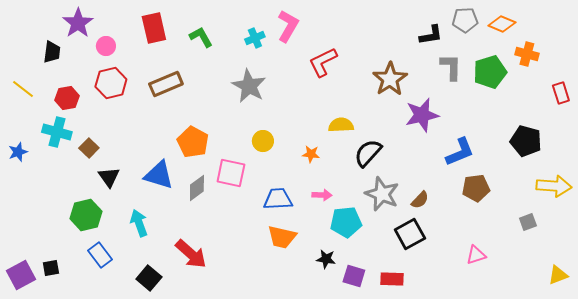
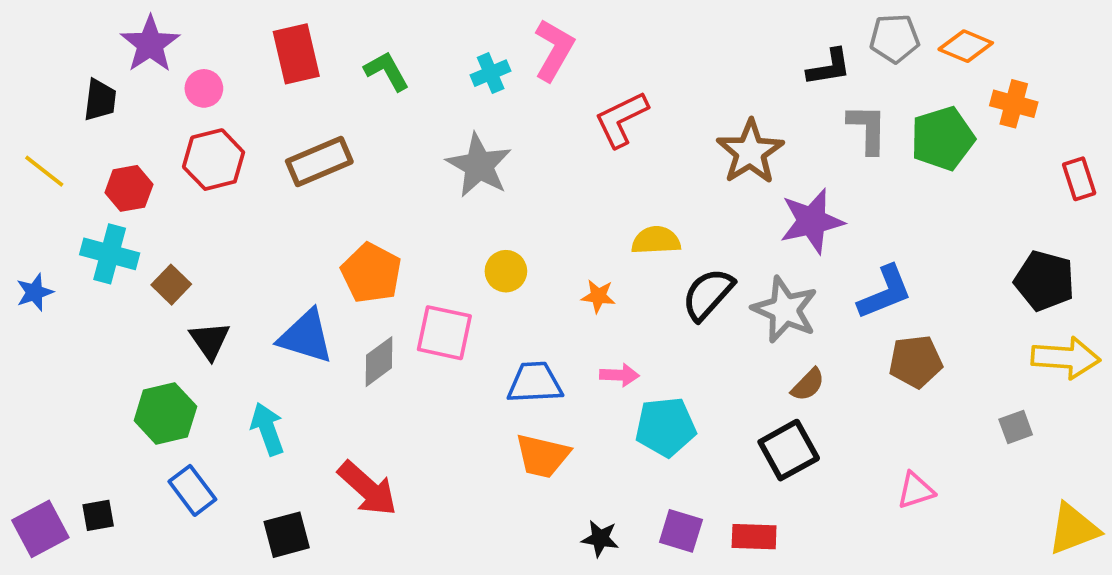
black pentagon: (526, 141) -> (1045, 281), moved
gray star: (382, 194) -> (785, 310), moved
black star: (326, 259) -> (600, 539), moved
yellow triangle: (558, 275) -> (1073, 529), size x1.4
black square: (149, 278) -> (287, 535), turned 35

